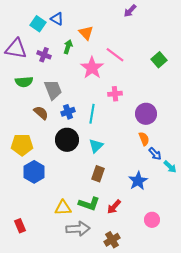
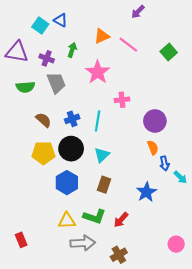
orange triangle: (86, 33) -> (102, 36), moved, turned 49
pink line: (115, 55) -> (128, 45), moved
green square: (159, 60) -> (169, 52), moved
gray trapezoid: (53, 90) -> (56, 83), moved
yellow pentagon: (22, 145) -> (43, 153), moved
blue arrow: (155, 154) -> (164, 163), turned 32
blue hexagon: (34, 172) -> (67, 183), moved
pink circle: (152, 220) -> (176, 244), moved

